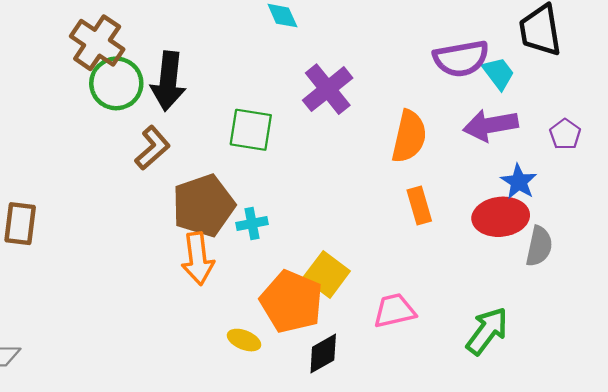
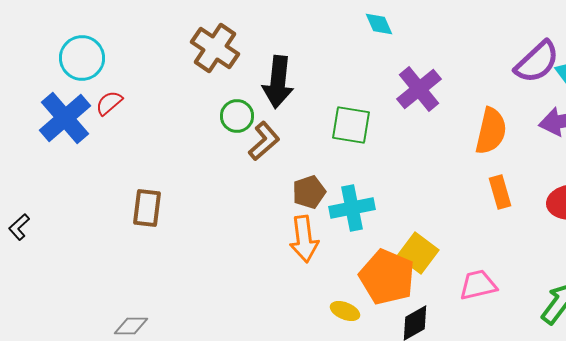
purple semicircle: (461, 59) -> (537, 62), turned -33
green circle: (116, 83) -> (237, 116), moved, size x0.7
brown pentagon: (203, 205) -> (309, 192), size x0.6
cyan cross: (252, 224) -> (352, 208), size x1.6

